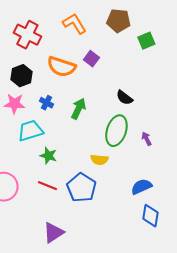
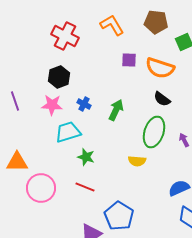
purple square: (91, 59) -> (129, 60), turned -35
orange semicircle: (61, 67) -> (160, 68), moved
blue pentagon: (81, 188) -> (119, 216), moved

